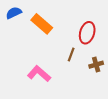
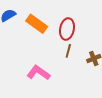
red ellipse: (87, 33) -> (67, 29), moved

